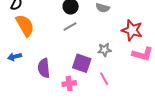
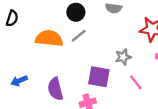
orange semicircle: (25, 25) -> (49, 38), moved, turned -45
pink line: (104, 79) -> (136, 82), moved

